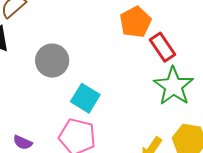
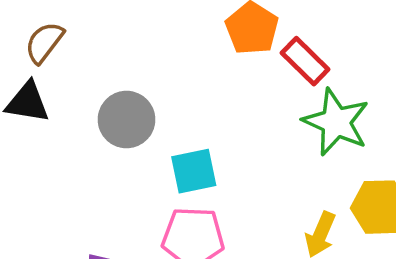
cyan square: (85, 98) -> (194, 171), turned -32

